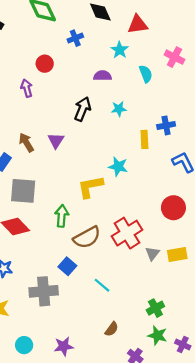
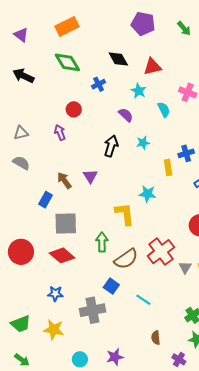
purple semicircle: (103, 76) -> (126, 115), turned 49
yellow L-shape: (90, 187) -> (125, 214), turned 100
brown semicircle: (112, 329) -> (156, 338), turned 144

